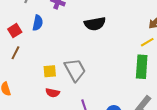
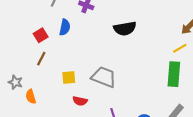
gray trapezoid: (75, 70) -> (104, 77), turned -40
yellow square: (50, 71) -> (69, 77), moved

